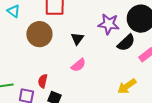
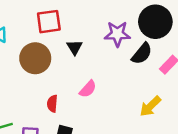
black triangle: (77, 39) -> (74, 47), moved
red semicircle: (43, 81) -> (52, 104), moved

